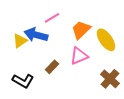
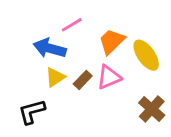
yellow triangle: (20, 41) -> (55, 77), moved
brown rectangle: (52, 67) -> (83, 80), moved
black L-shape: (23, 81) -> (32, 112), turned 135

